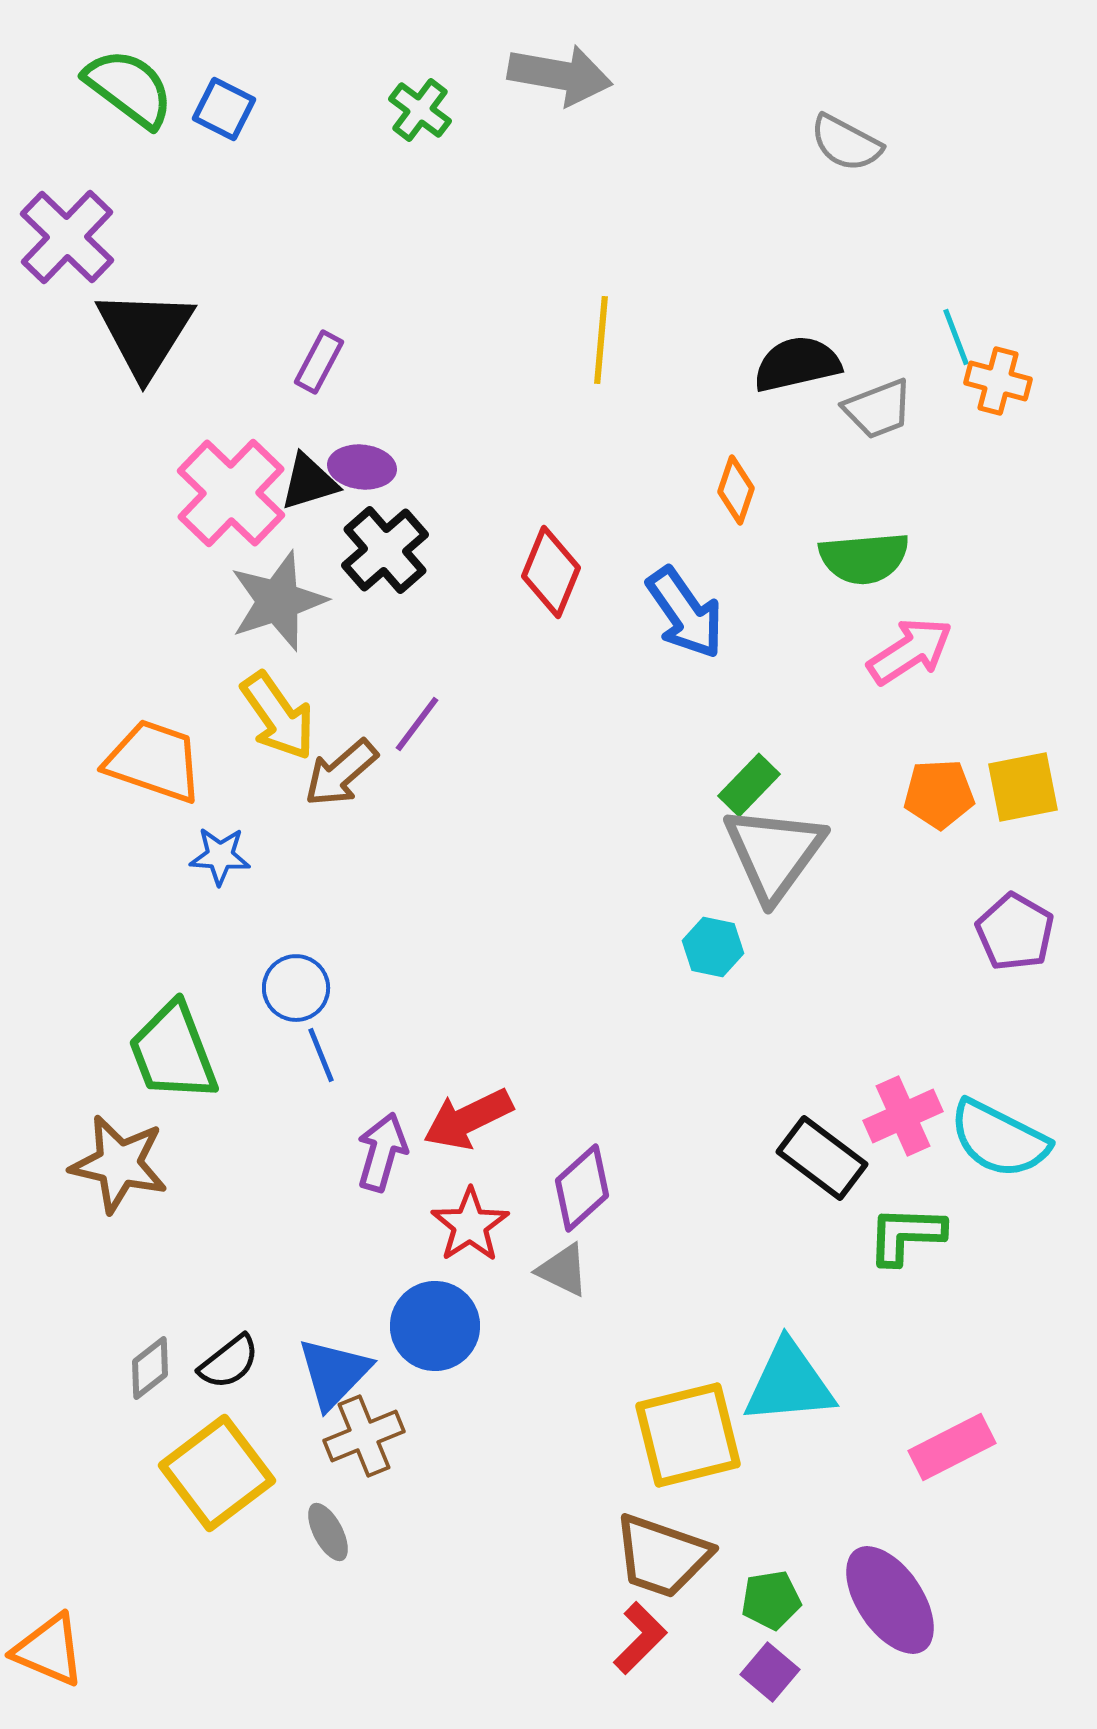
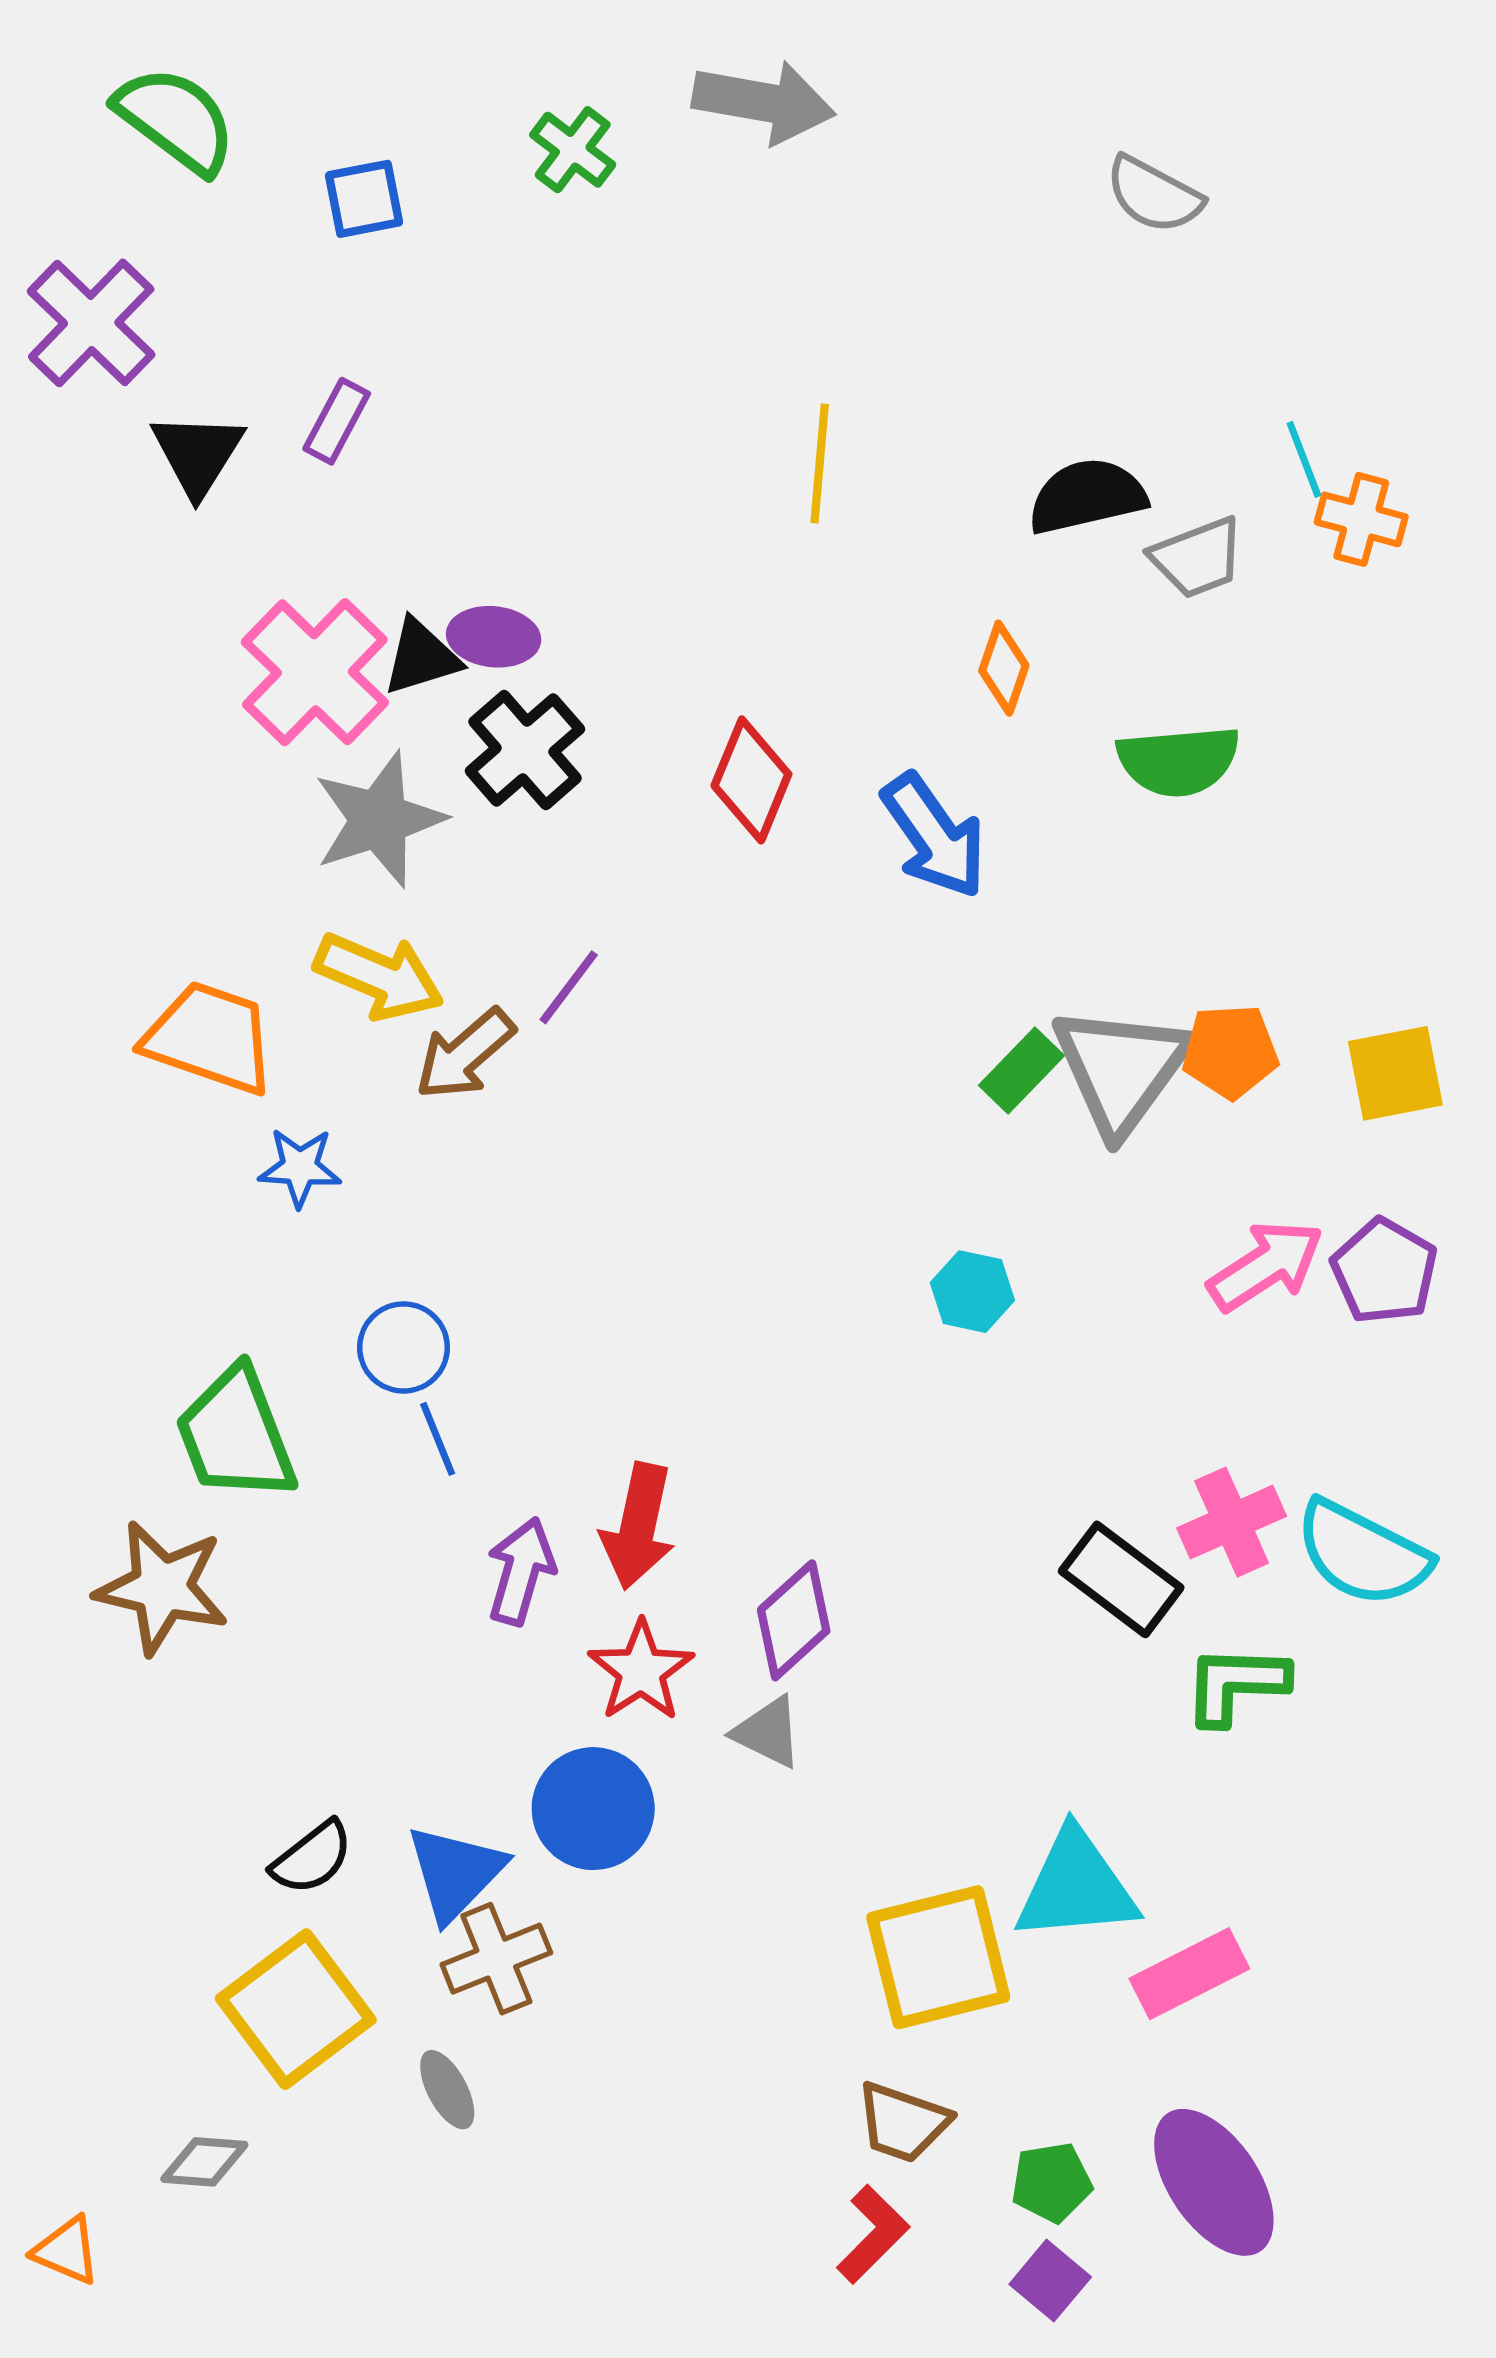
blue square: (224, 109) -> (364, 199), moved, turned -38
black triangle: (145, 333) -> (198, 454), size x0.7
purple rectangle: (319, 362) -> (337, 421), moved
pink arrow: (910, 651) -> (1266, 1266), moved
yellow arrow: (278, 716) -> (379, 976), turned -32
orange pentagon: (939, 794) -> (1230, 1051), moved
gray triangle: (774, 853) -> (1121, 1069), moved
red arrow: (468, 1119) -> (638, 1526), turned -52
gray diamond: (150, 1368) -> (204, 2162), moved, turned 42
pink rectangle: (952, 1447) -> (1189, 1974), moved
brown trapezoid: (662, 1556) -> (903, 2122), size x0.7
orange triangle: (49, 1650) -> (67, 2251), size x0.7

